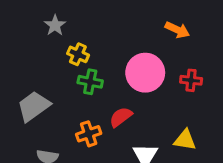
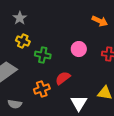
yellow cross: (78, 54) -> (23, 41), moved
pink circle: (145, 73) -> (79, 49), size x0.6

